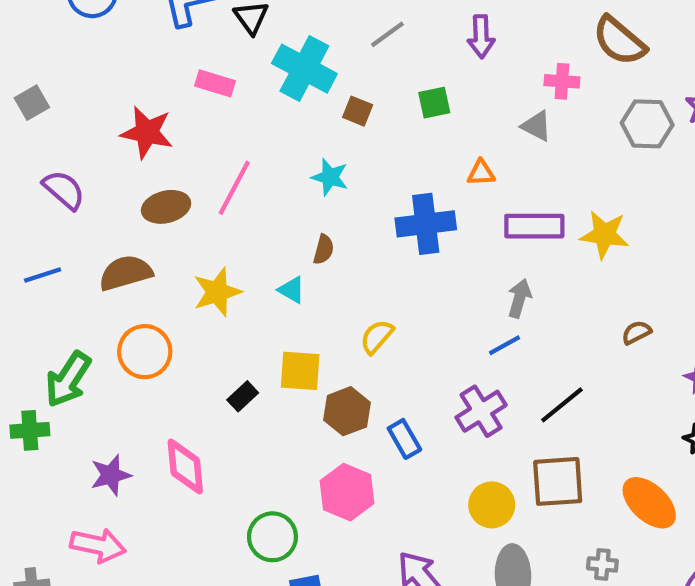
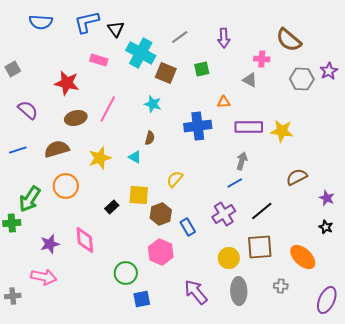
brown square: (358, 111) -> (166, 73), size x1.5
brown semicircle: (636, 332) -> (297, 177), size x1.5

